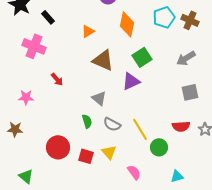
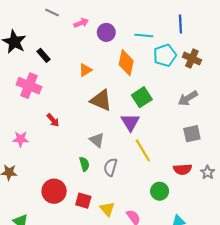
purple triangle: (131, 81) -> (130, 122), turned -36
gray semicircle: (112, 124) -> (110, 167), turned 78
yellow line: (140, 129) -> (143, 150), moved
yellow triangle: (109, 152) -> (107, 209), moved

